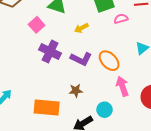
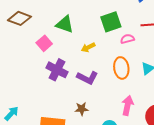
orange ellipse: (109, 61) -> (121, 68), moved, turned 35
pink arrow: (122, 86) -> (128, 105), turned 30

